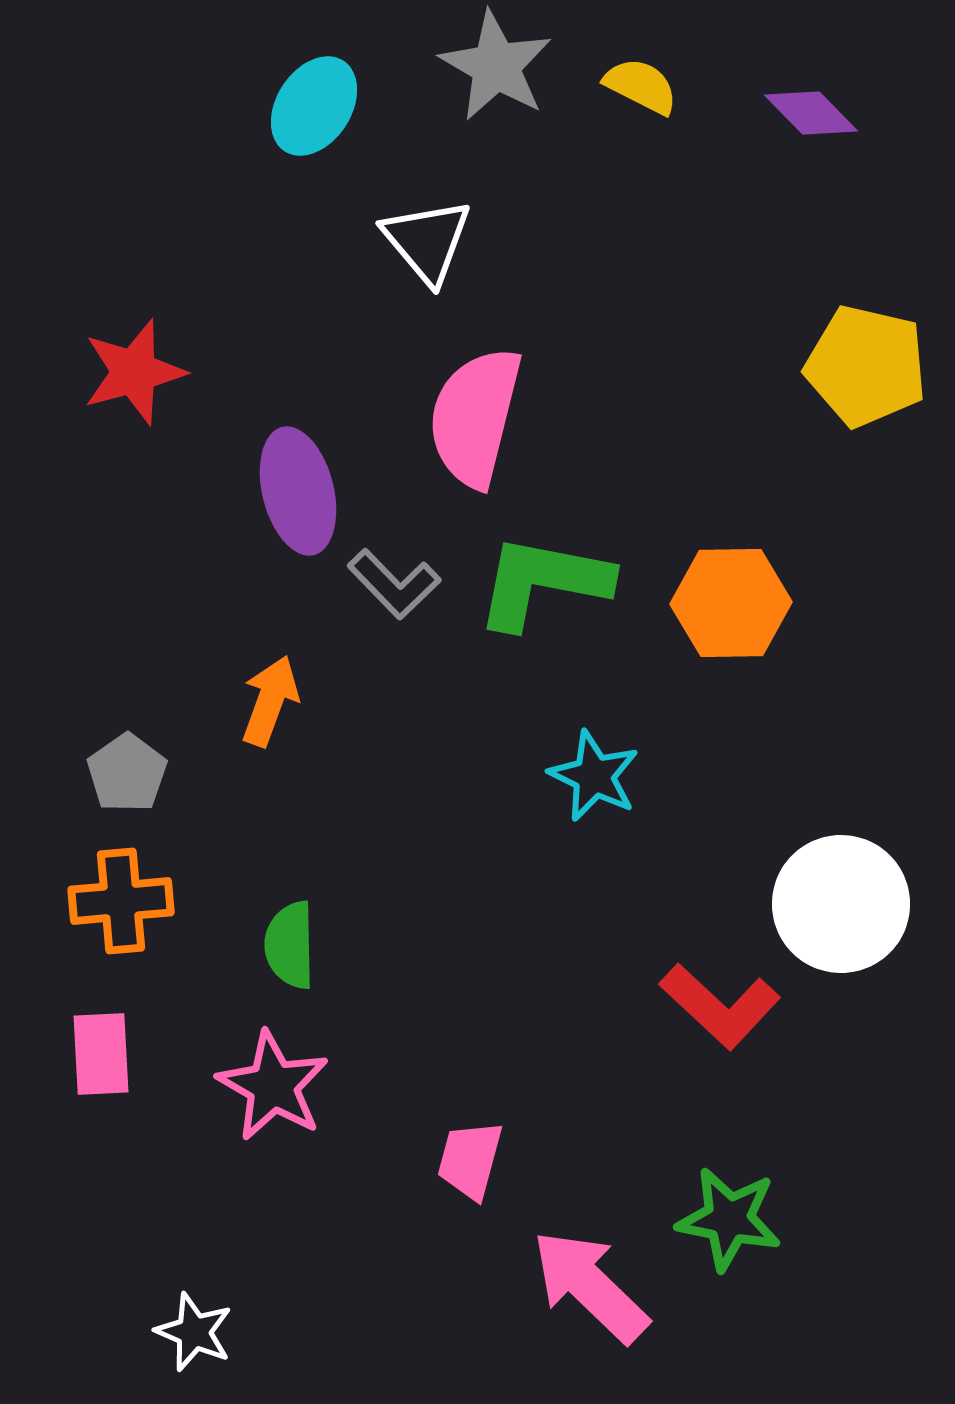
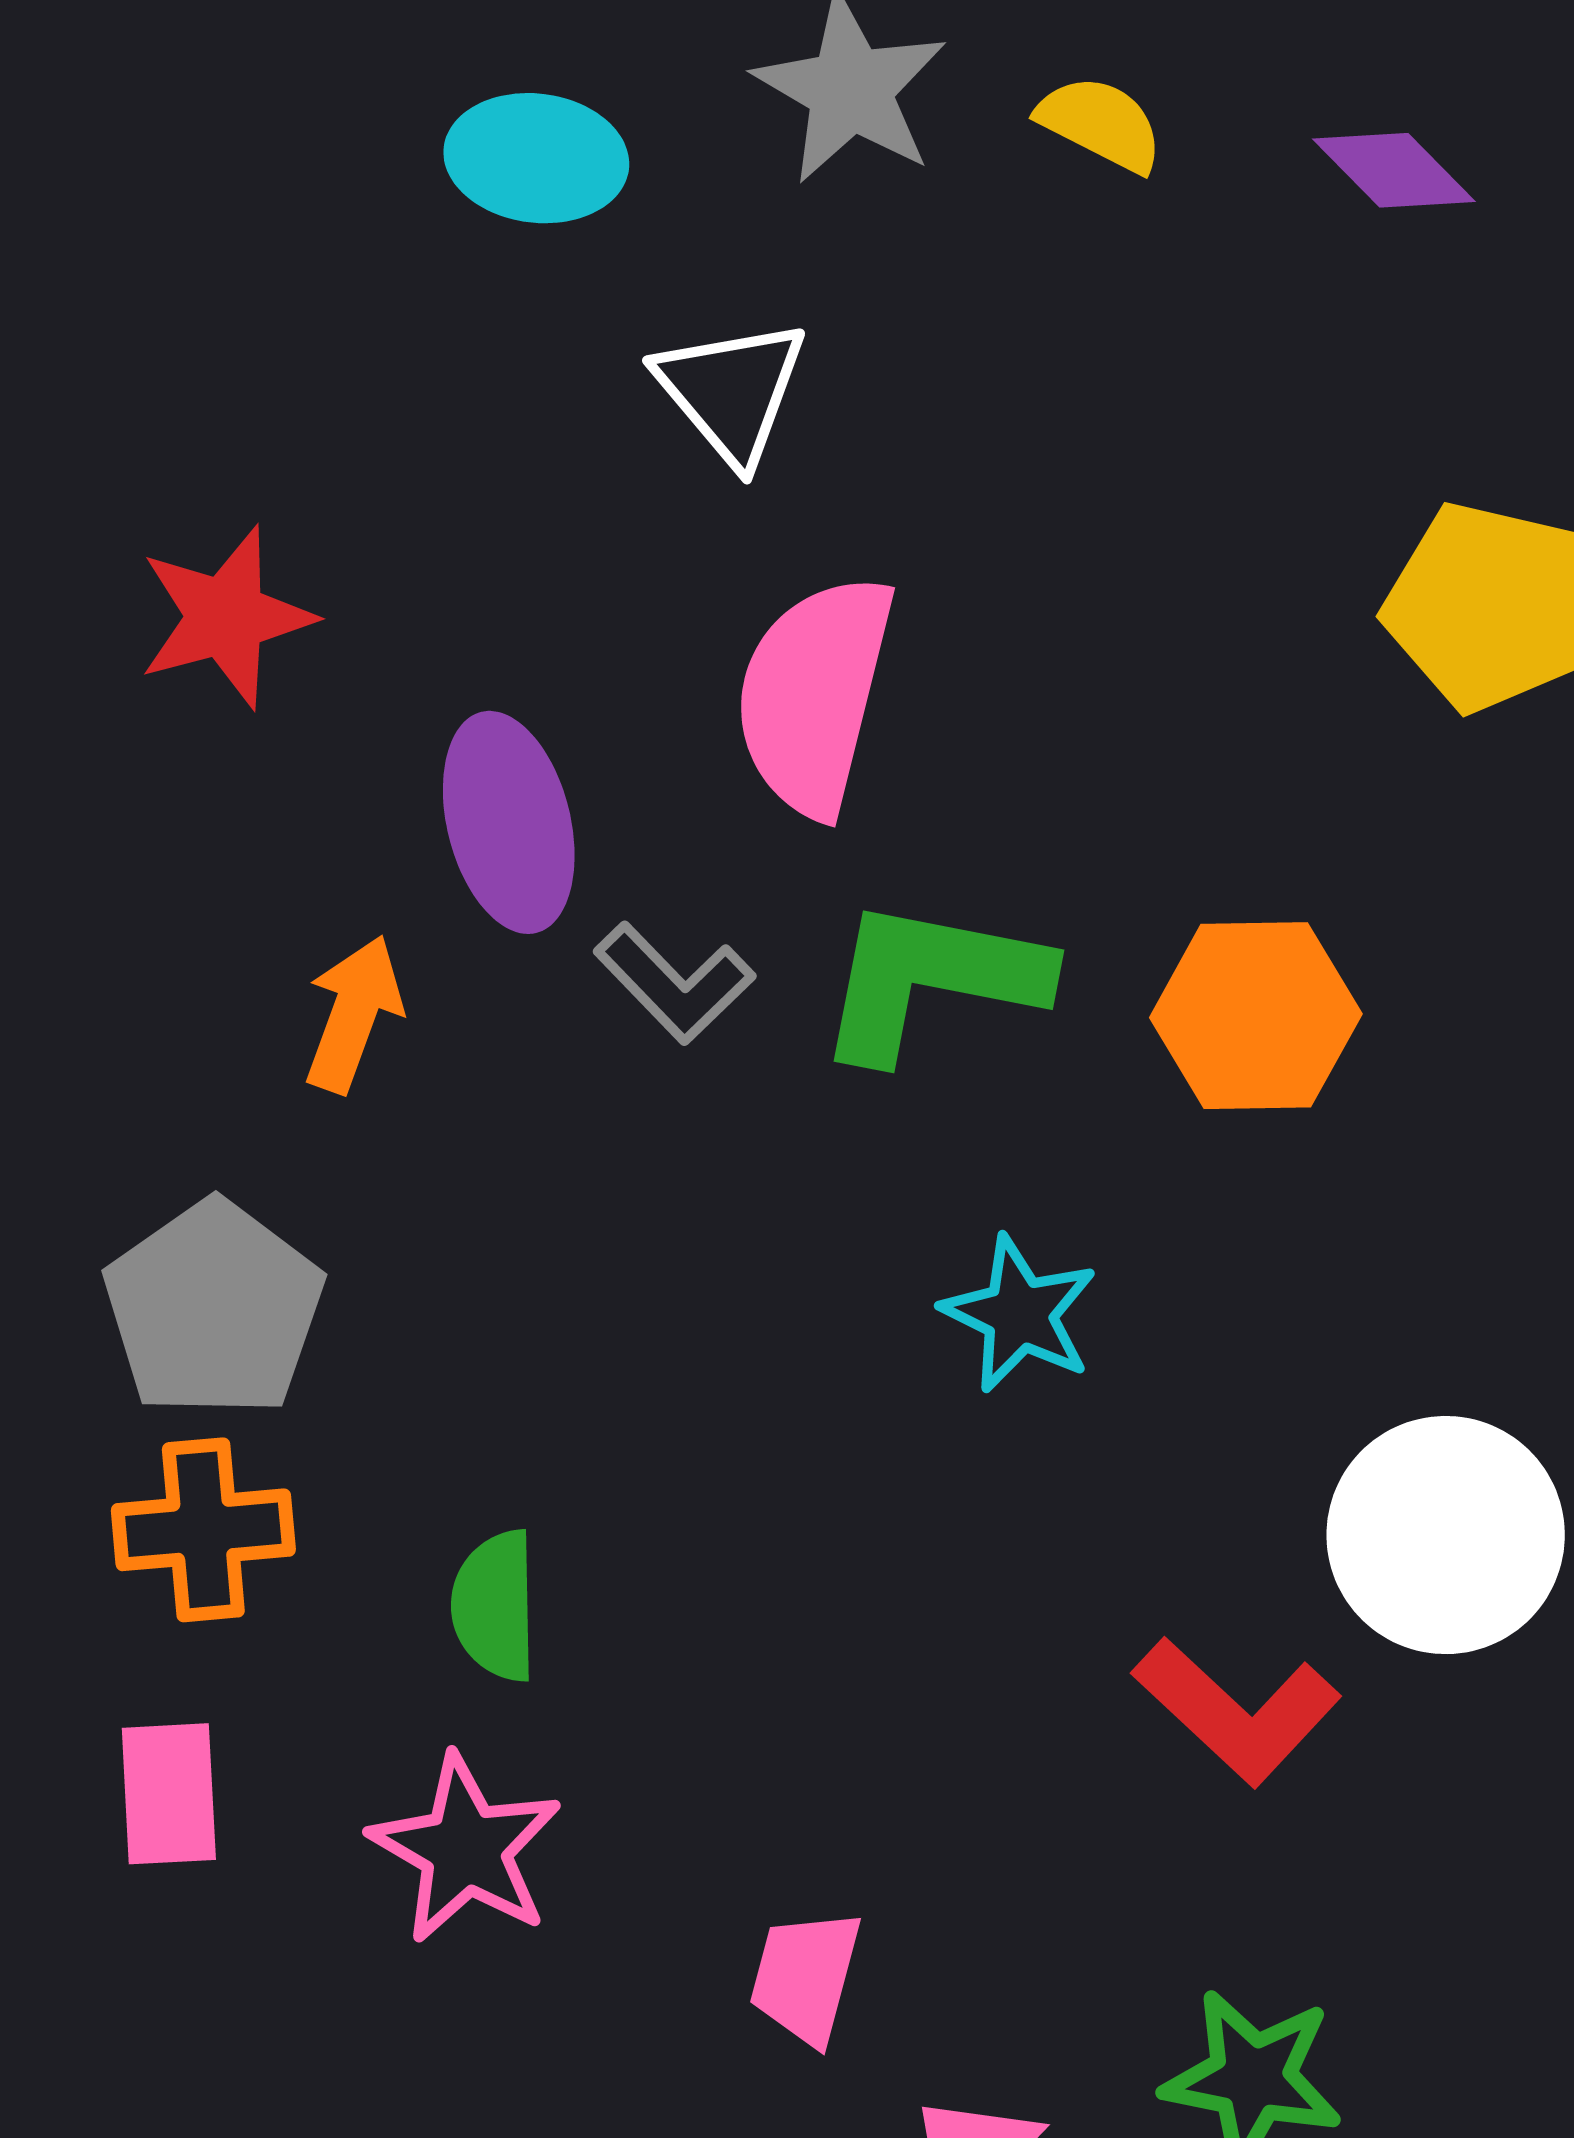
cyan ellipse: (314, 106) -> (536, 158), turned 64
orange arrow: (270, 701) -> (353, 1014), moved
gray pentagon: (127, 773) -> (214, 1309), size x1.6

